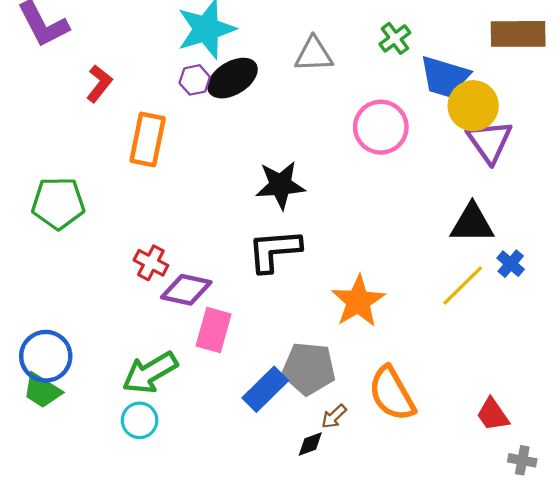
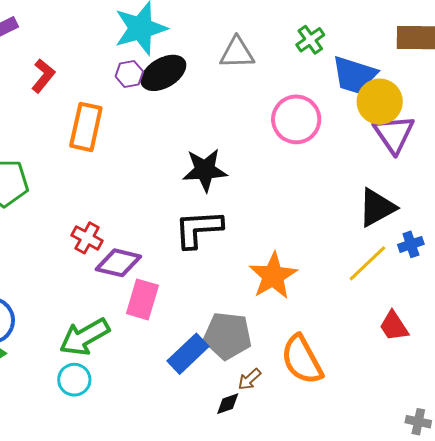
black triangle: (472, 223) -> (377, 208), turned -30
blue cross: (511, 264) -> (411, 244), turned 30
red trapezoid: (493, 415) -> (394, 326), moved

